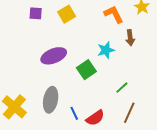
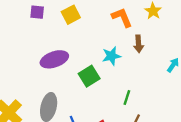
green line: (122, 88) -> (127, 98), turned -32

